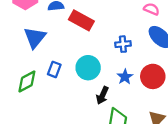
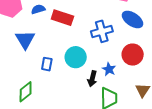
blue cross: (123, 44) -> (102, 31), size x1.5
blue star: (125, 77) -> (109, 69), moved
green diamond: (27, 82) -> (26, 92), moved

